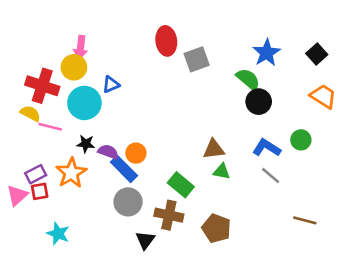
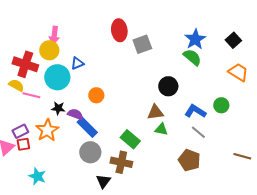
green semicircle: (248, 79) -> (192, 57), moved
black circle: (259, 102) -> (168, 86), moved
orange circle: (136, 153) -> (96, 95), moved
brown line: (305, 220) -> (242, 156), moved
brown pentagon: (216, 228) -> (189, 160), moved

